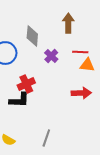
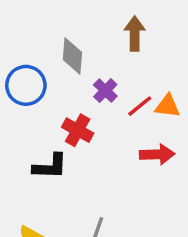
red line: (80, 52) -> (140, 106), moved, turned -42
red cross: (26, 84) -> (78, 130), moved, turned -36

